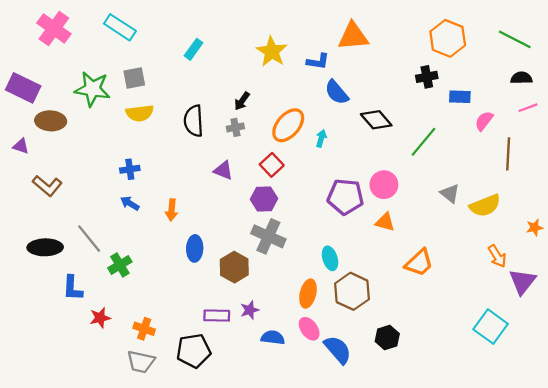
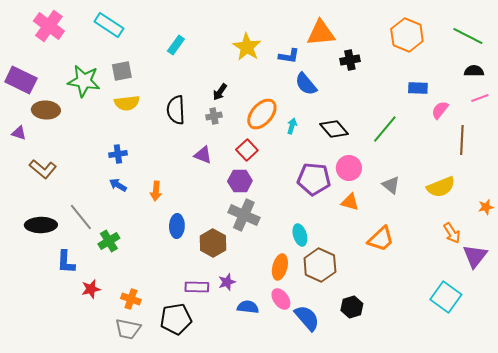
black cross: (427, 77) -> (350, 60), moved
black diamond: (376, 120) -> (334, 129), moved
gray triangle: (450, 193) -> (391, 185), moved

